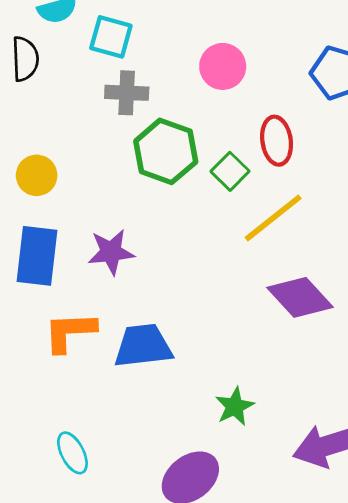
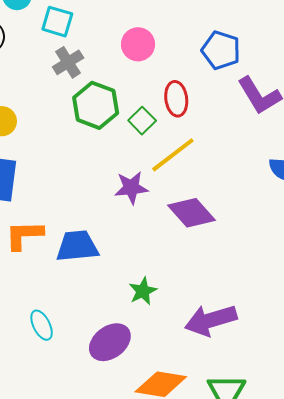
gray cross: (127, 93) -> (68, 62), turned -36
purple star: (111, 252) -> (131, 188), moved
cyan ellipse: (72, 453) -> (42, 325), moved

